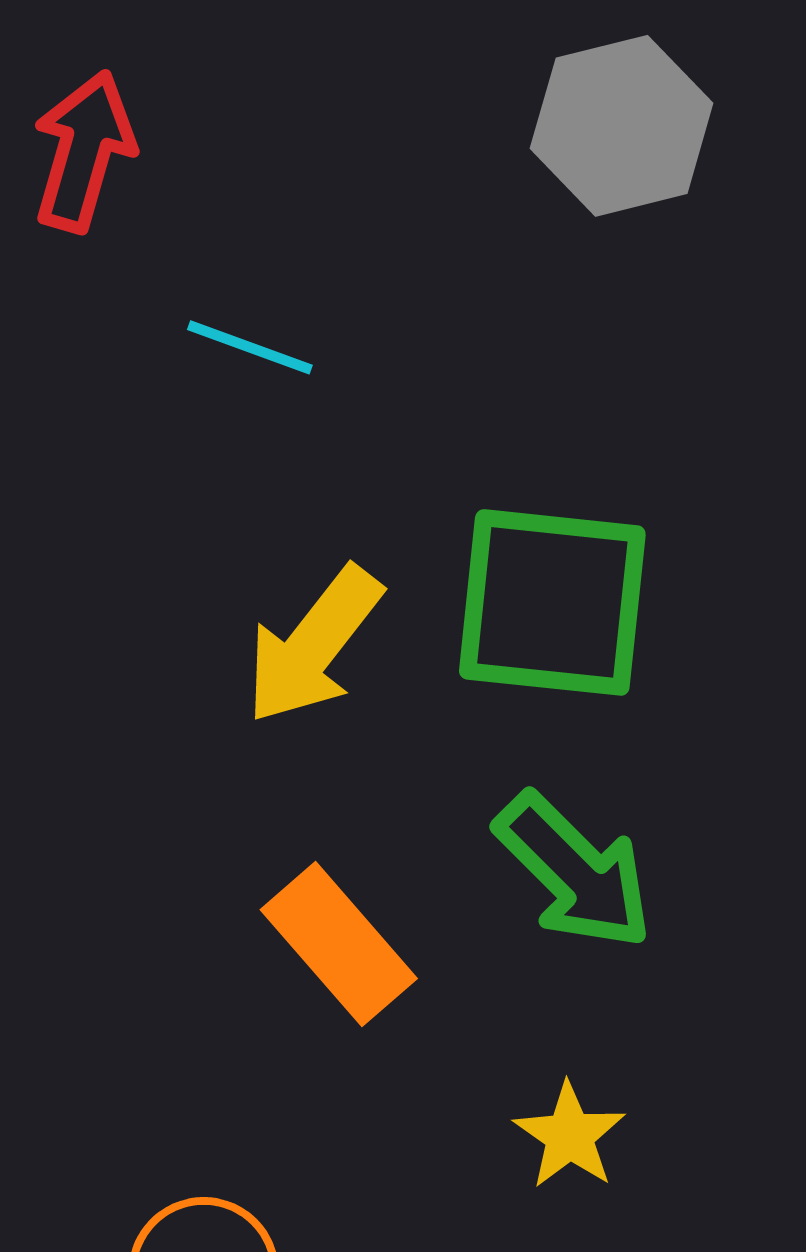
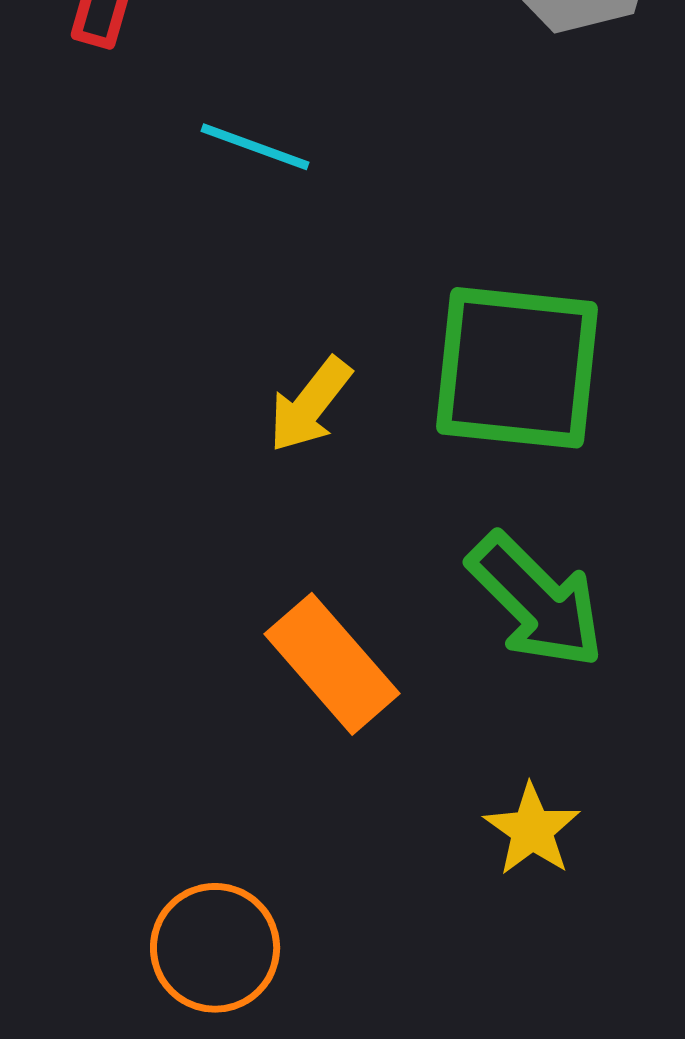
yellow arrow: (313, 645) -> (310, 405), size x0.7

